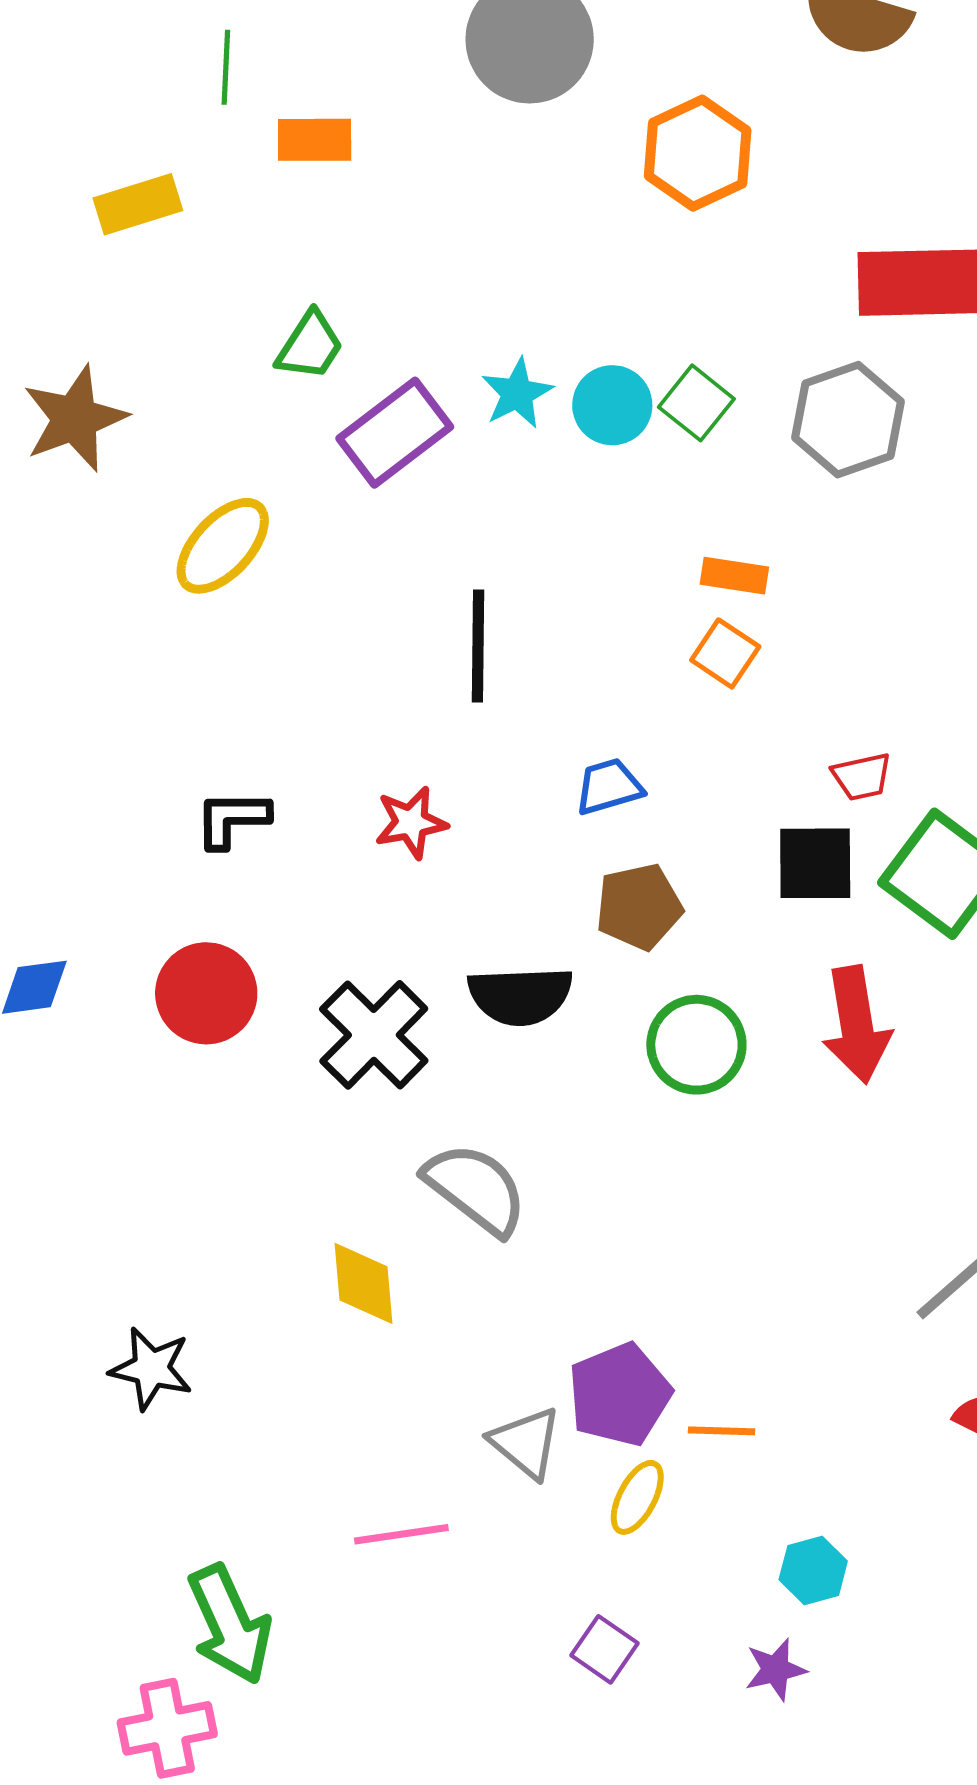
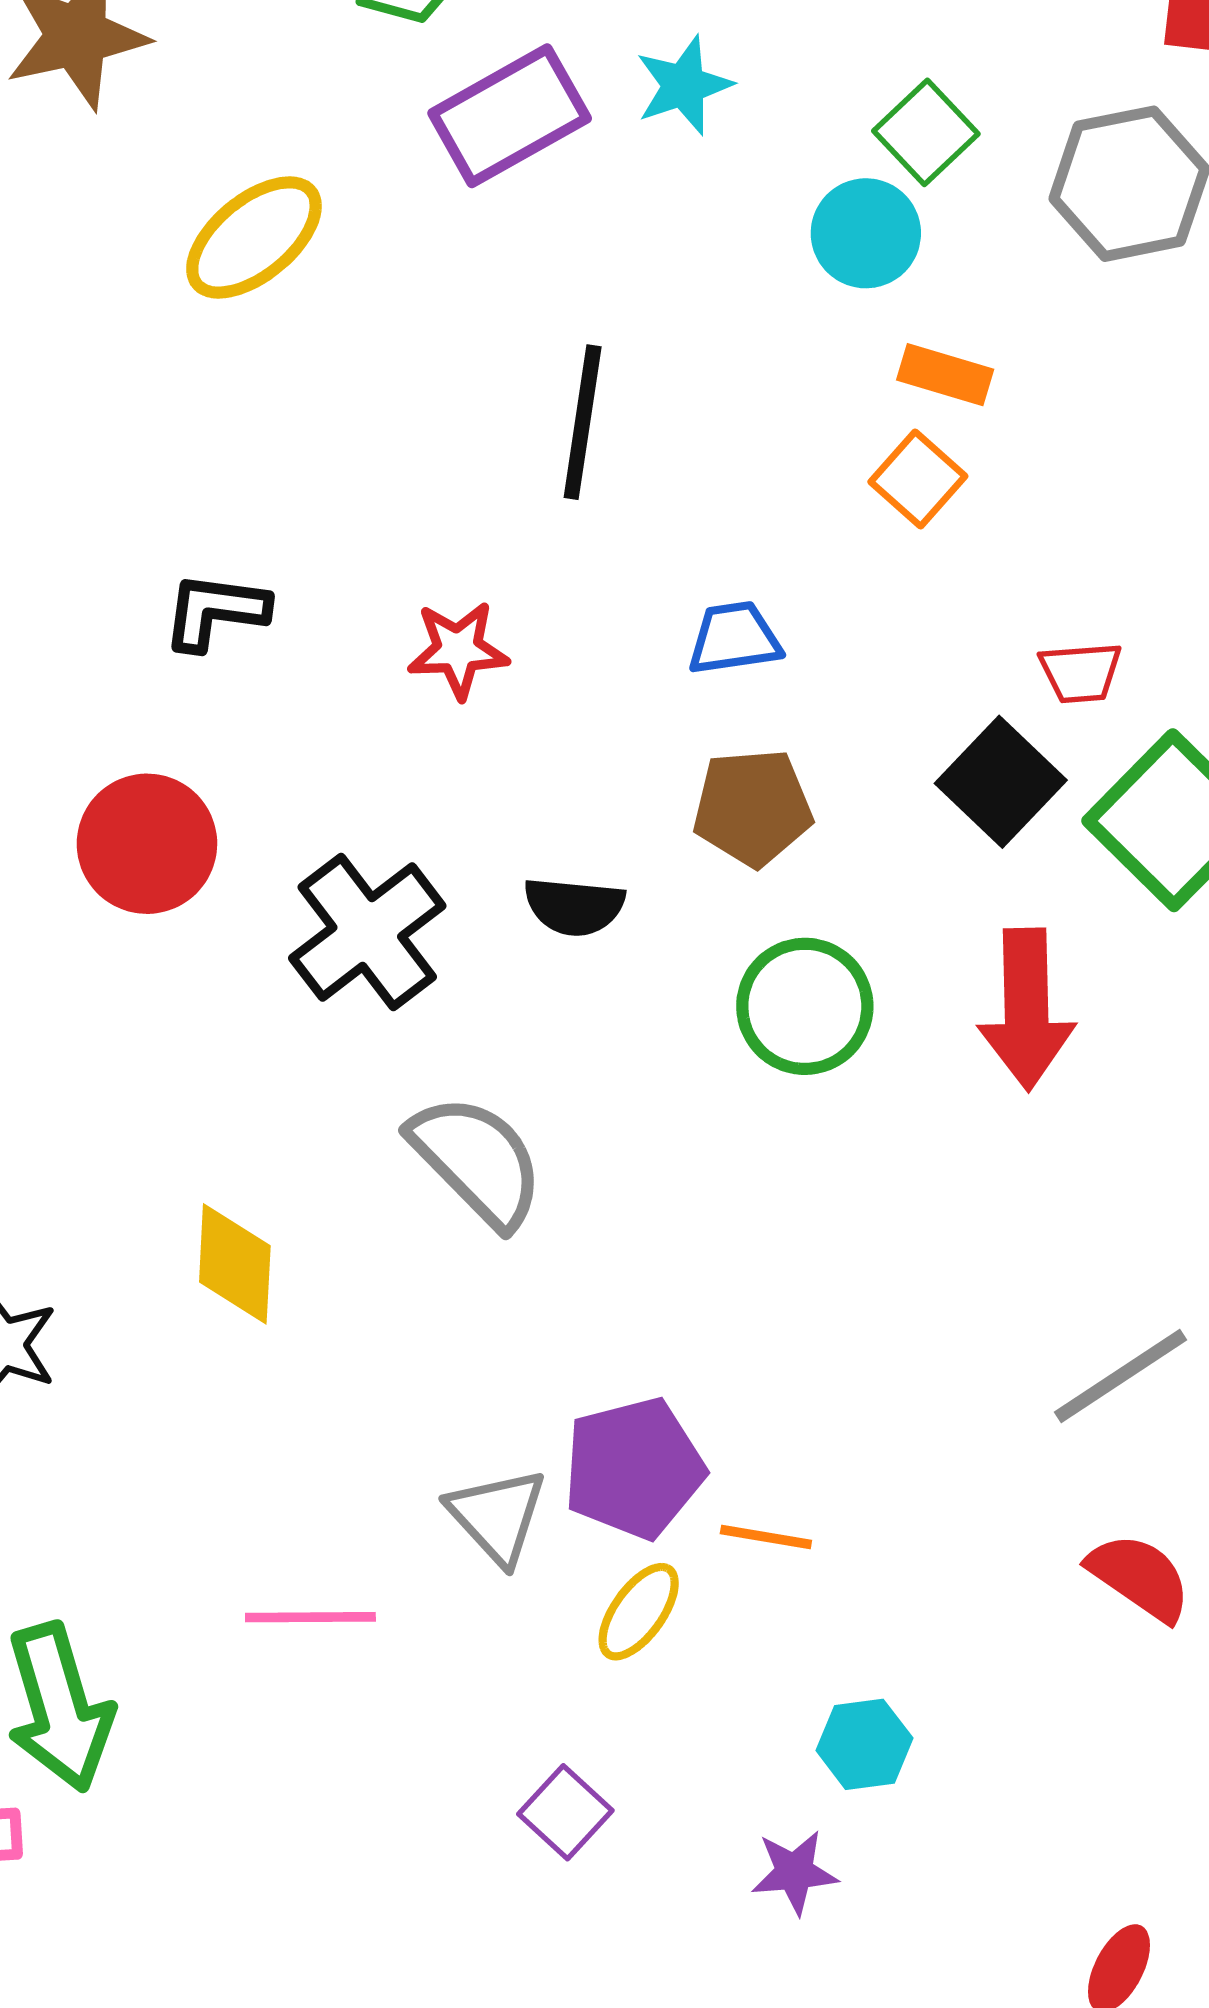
cyan circle: (612, 405) -> (866, 233), moved
black square: (815, 863) -> (1001, 782), turned 36
black semicircle: (520, 996) -> (574, 906), size x0.7
yellow diamond: (363, 1283) -> (235, 1264), moved

